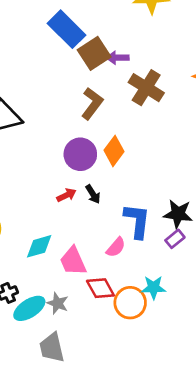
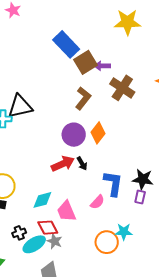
red arrow: (66, 195) -> (63, 164), size x1.6
purple rectangle: (175, 239) -> (140, 197), turned -40
red diamond: (100, 288) -> (48, 228), moved

